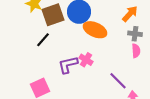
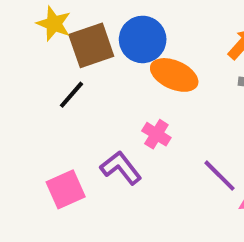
purple L-shape: (68, 65) -> (121, 168), moved, turned 65

